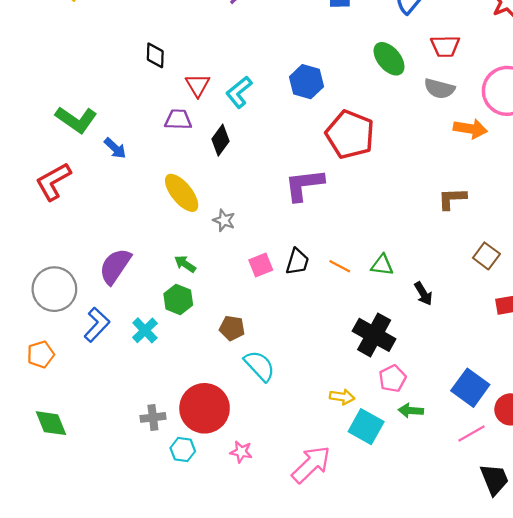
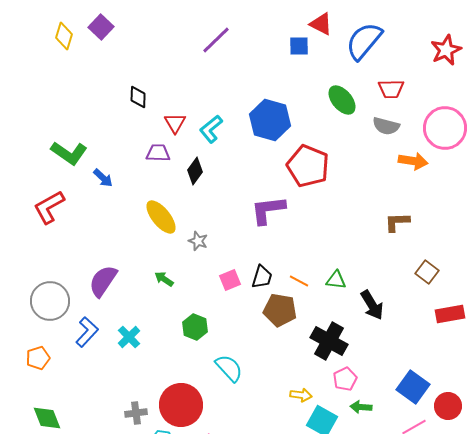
blue hexagon: (307, 82) -> (270, 120), size x1.4
black arrow: (423, 294) -> (372, 305), size x1.4
green hexagon: (178, 299) -> (195, 327), moved
brown pentagon: (232, 328) -> (280, 310), moved, size x1.5

